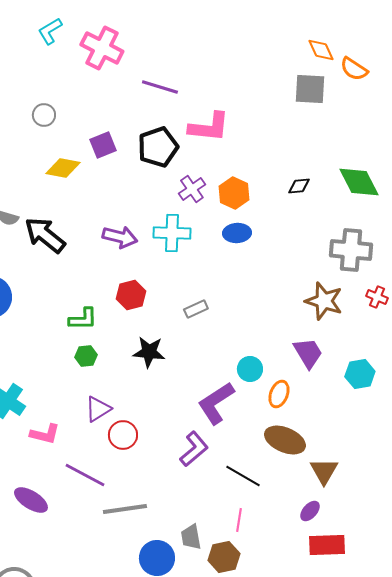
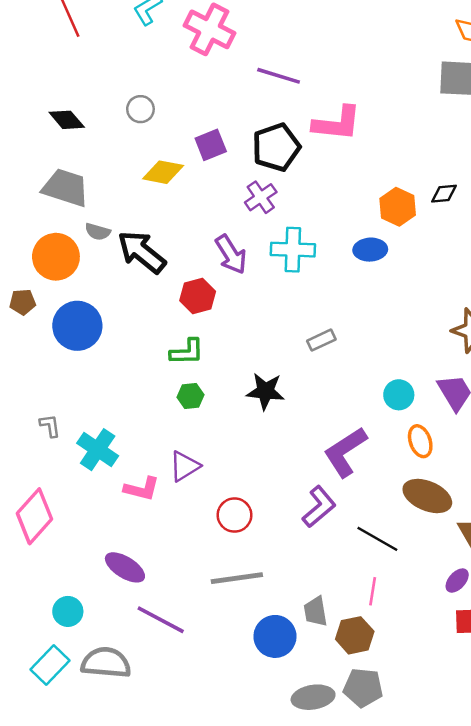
purple cross: (192, 189) -> (261, 197), moved
orange hexagon: (234, 193) -> (398, 207), moved
purple arrow: (120, 237) -> (231, 254), turned 44
red hexagon: (131, 295) -> (198, 296), moved
cyan circle: (250, 369) -> (399, 395), moved
orange ellipse: (279, 394) -> (420, 441), turned -40
purple triangle: (98, 409) -> (185, 466), moved
red circle: (123, 435) -> (235, 515), moved
purple line: (85, 475) -> (161, 620), moved

